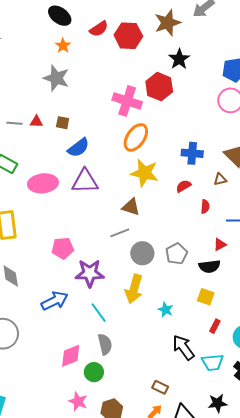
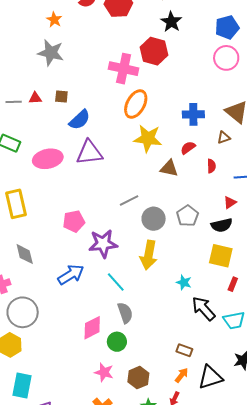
brown triangle: (131, 207) -> (169, 168), moved
yellow square: (206, 297) -> (221, 256), size x1.4
cyan star: (166, 310) -> (184, 282), moved

